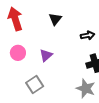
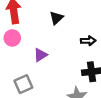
pink circle: (18, 53) -> (12, 38), moved

